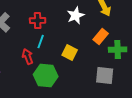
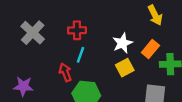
white star: (76, 16) -> (122, 43), moved
yellow square: (70, 53) -> (125, 68), moved, turned 35

